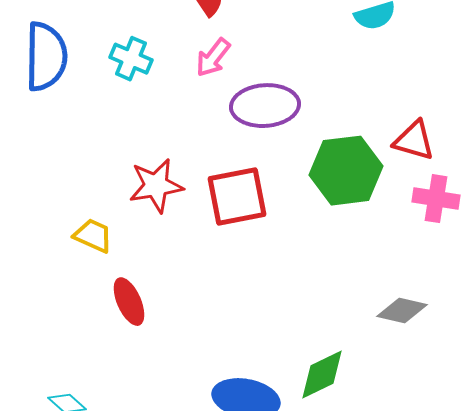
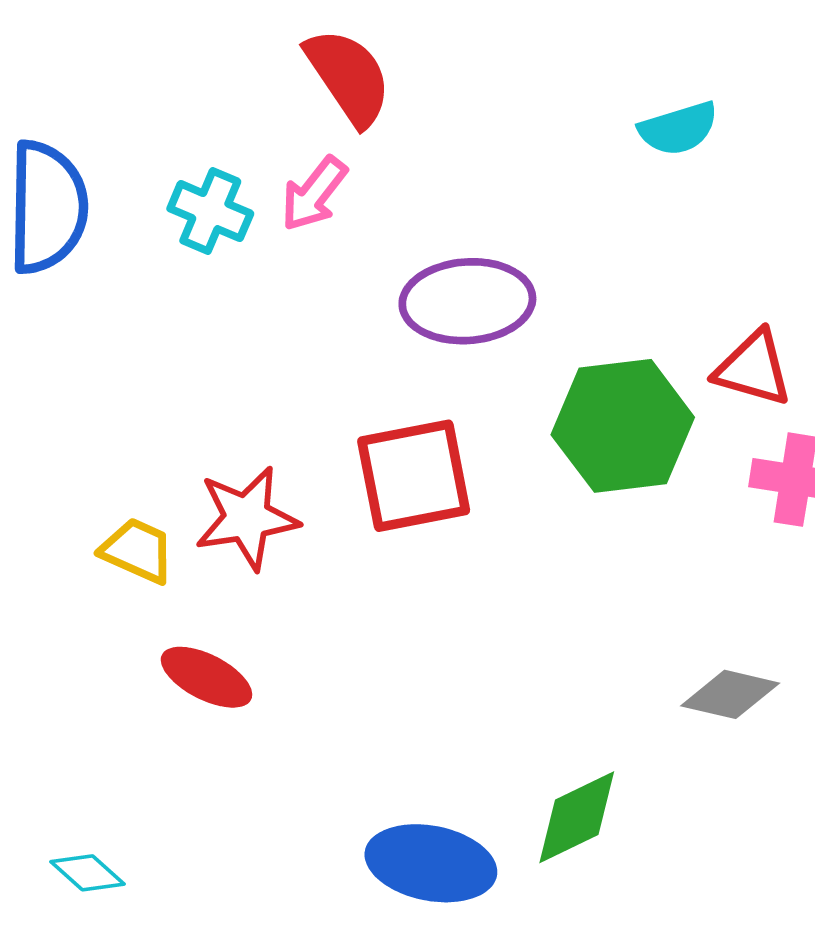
pink arrow: (213, 58) -> (314, 194), moved
red star: (156, 186) -> (247, 518), moved
red ellipse: (129, 302) -> (206, 677), turned -39

